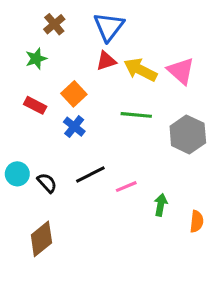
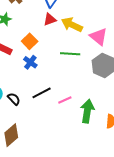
pink triangle: (181, 71) -> (98, 37), moved
green arrow: (161, 205) -> (87, 111), size x1.6

